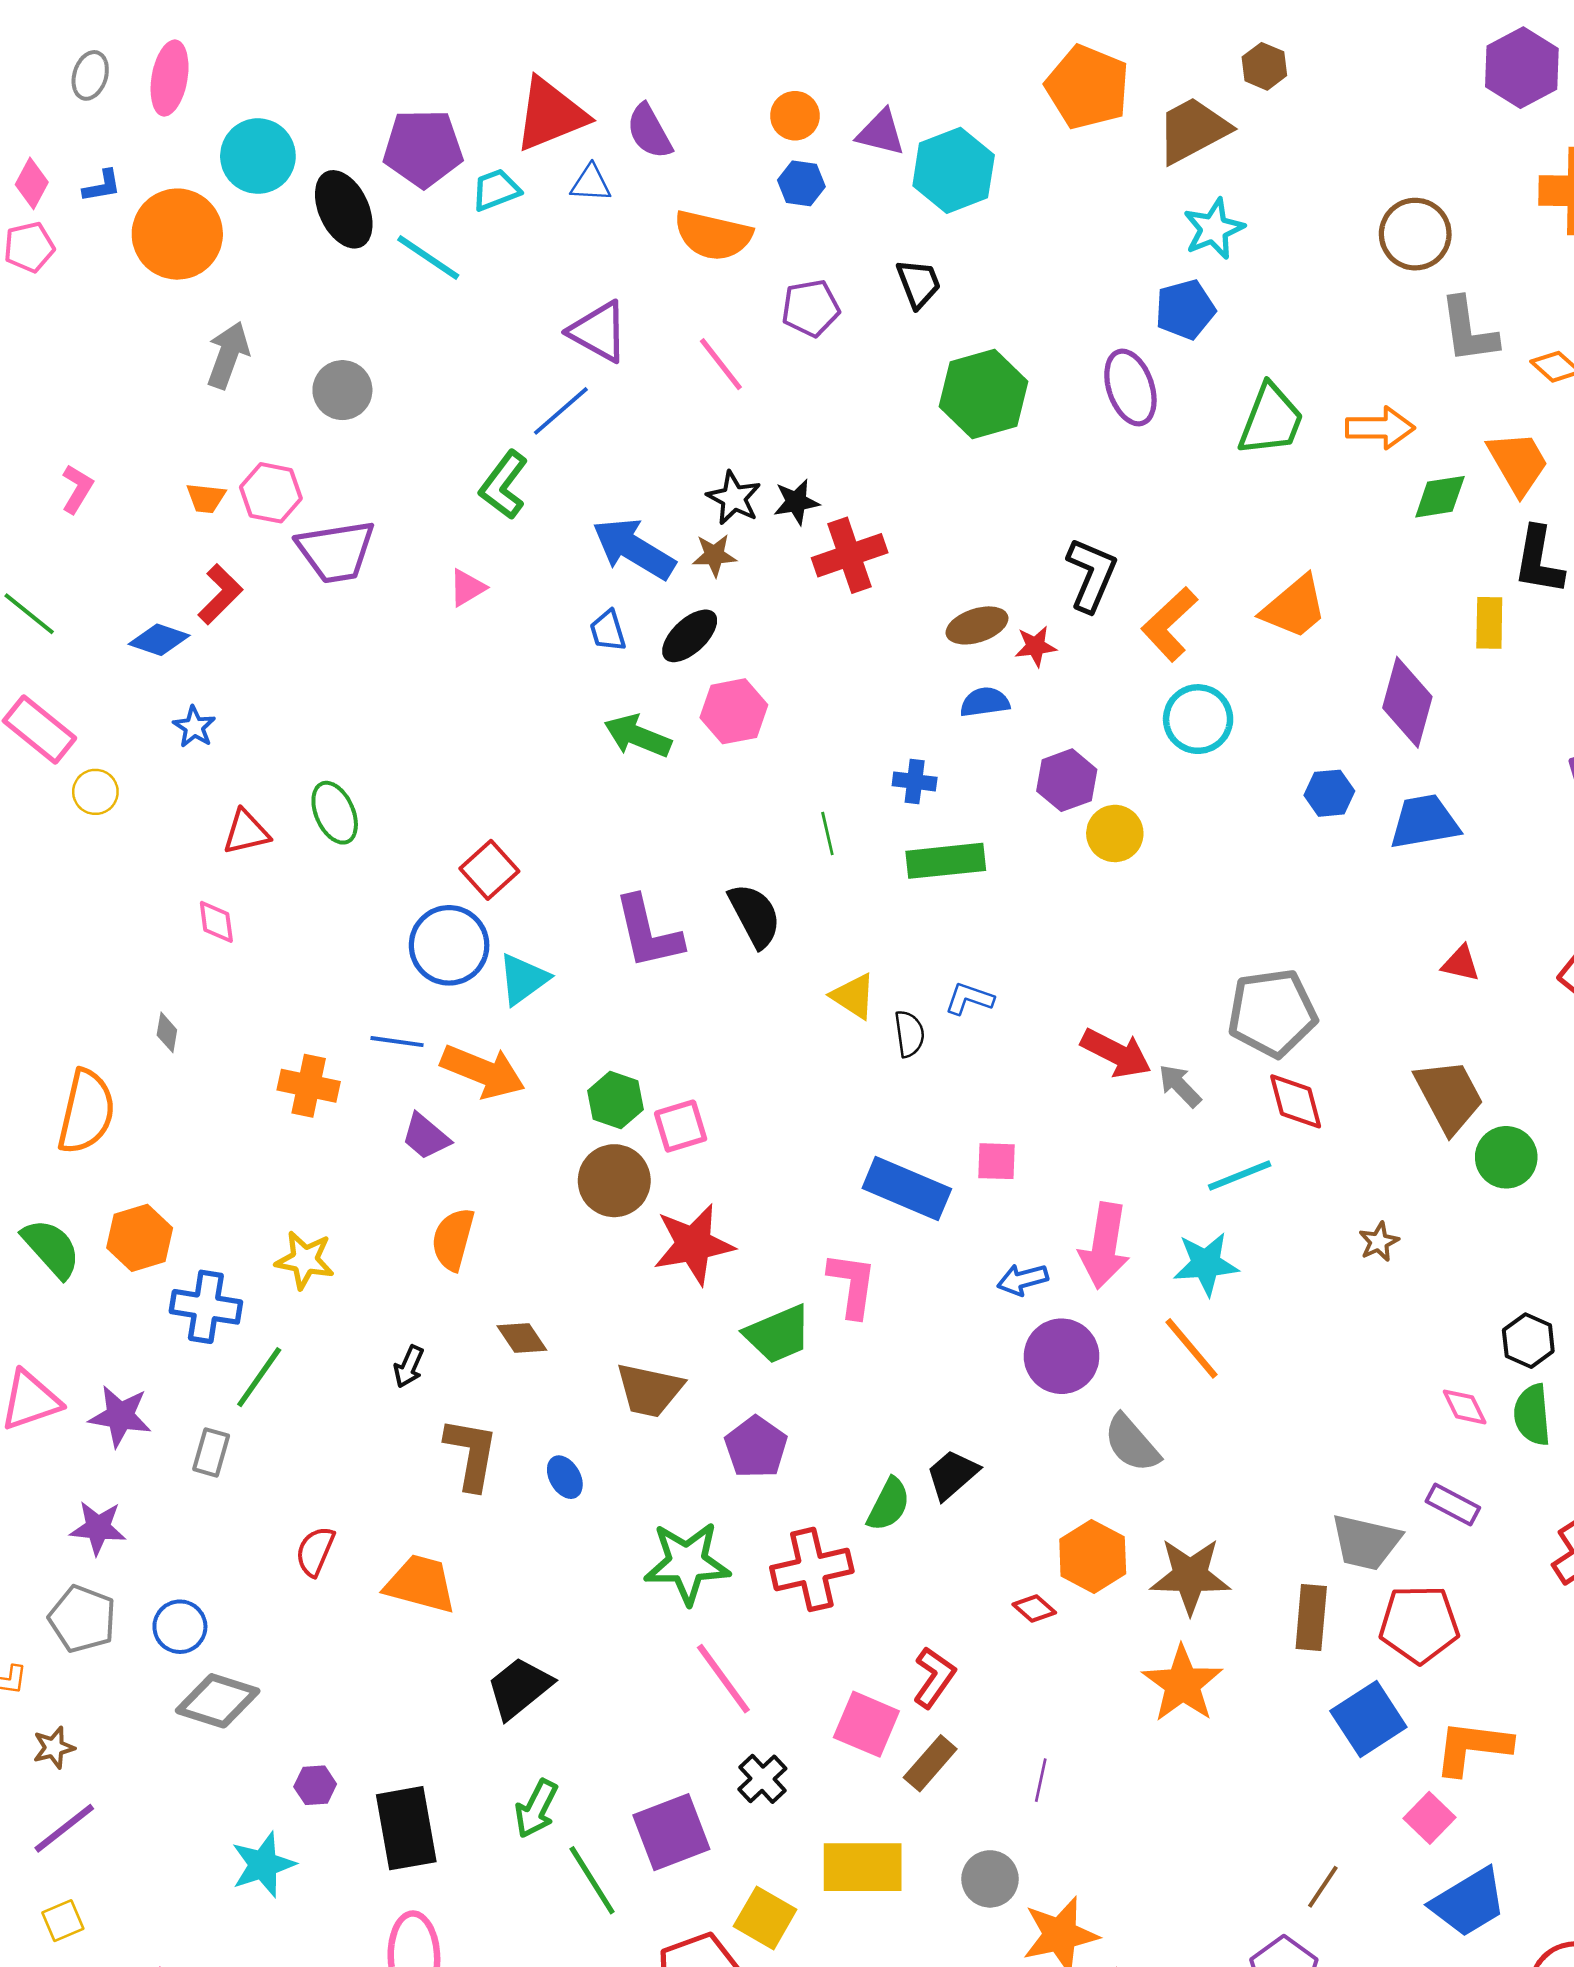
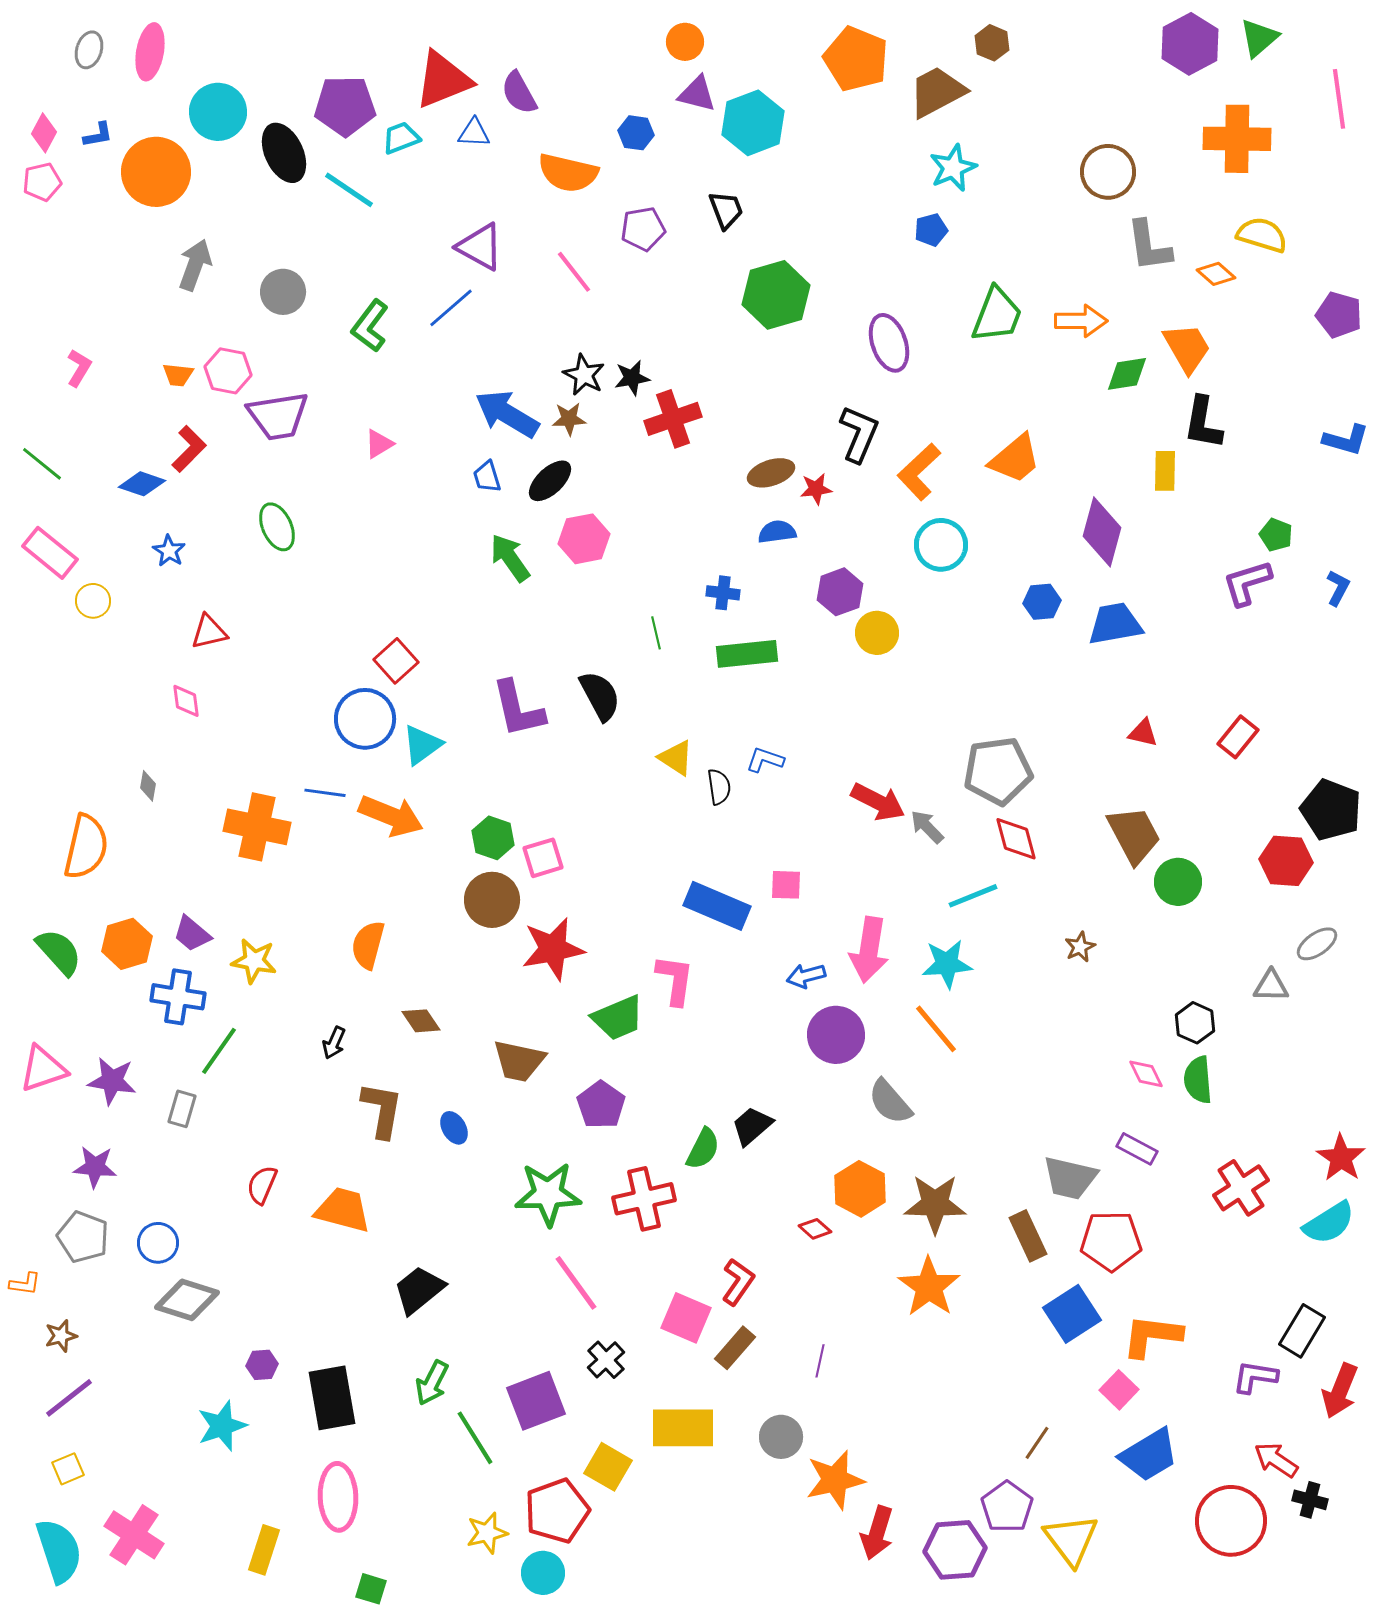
orange circle: (795, 116) -> (685, 42), moved
blue pentagon: (1185, 309) -> (931, 230), size x0.7
purple ellipse: (1130, 387) -> (889, 343), moved
green L-shape: (504, 485) -> (370, 326), moved
green arrow: (638, 736) -> (510, 558), turned 33
green ellipse: (335, 813) -> (277, 527), moved
orange cross: (309, 1086) -> (257, 827), size x1.4
purple trapezoid: (426, 1136) -> (192, 934), moved
brown rectangle: (1311, 1618) -> (1028, 1236), turned -30

